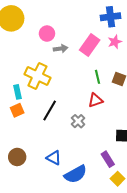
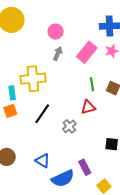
pink circle: (47, 34) -> (56, 32), moved
gray arrow: (60, 49) -> (58, 53), turned -64
yellow cross: (37, 76) -> (33, 79), turned -35
purple rectangle: (108, 159) -> (85, 167), moved

